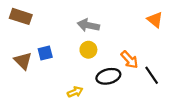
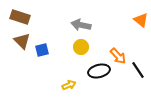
brown triangle: (23, 61) -> (22, 41), moved

